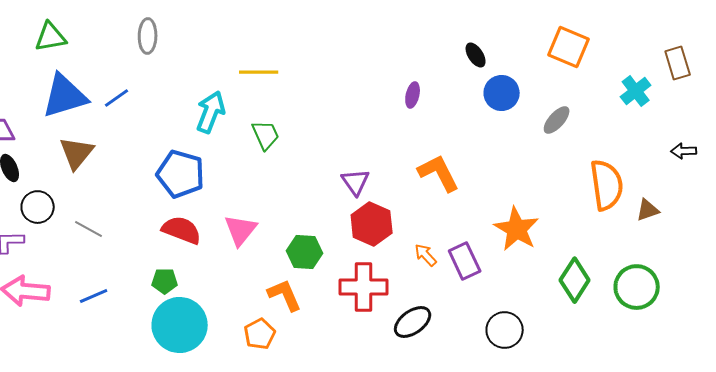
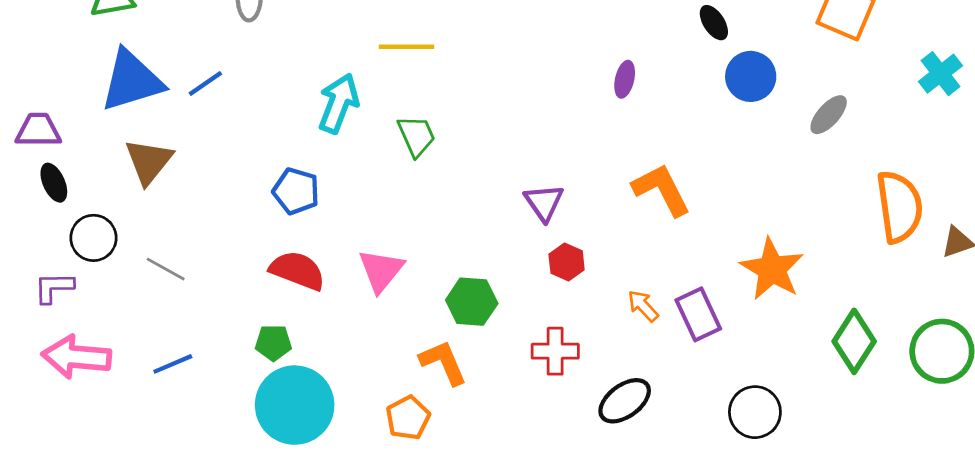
blue pentagon: (181, 174) -> (296, 191), size x0.7
red hexagon: (372, 224) -> (567, 262), size x0.6
red cross: (364, 287) -> (555, 351), size x0.7

